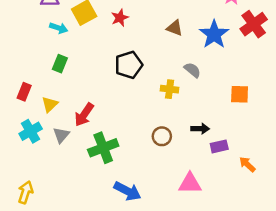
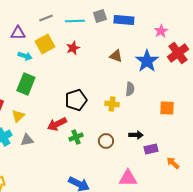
green rectangle: (60, 64) -> (26, 84), size x1.5
black pentagon: (129, 65) -> (76, 100), moved
gray semicircle: (192, 70) -> (130, 89), turned 56
red arrow: (84, 115) -> (57, 124), moved, turned 30
gray triangle: (61, 135) -> (27, 140), turned 40
green cross: (103, 148) -> (76, 137), moved, size x0.6

